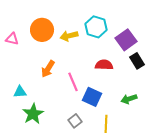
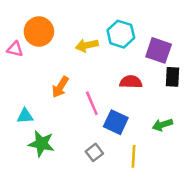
orange circle: (42, 30) -> (39, 32), moved
purple square: (126, 40) -> (159, 50), turned -35
black rectangle: (137, 61) -> (172, 77), turned 35
green star: (33, 114) -> (41, 144), turned -30

